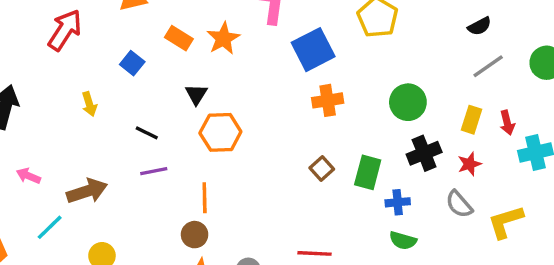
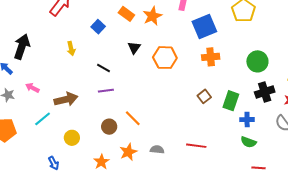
orange hexagon: (220, 132) -> (165, 58), moved
orange line: (205, 198) -> (133, 118), moved, turned -48
brown circle: (195, 235) -> (109, 127), moved

